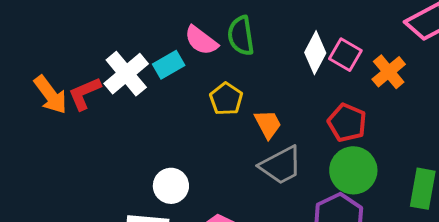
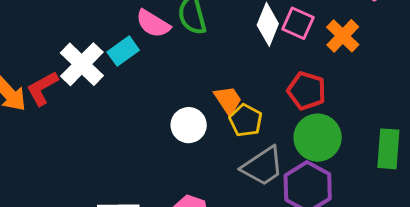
yellow pentagon: (226, 99) -> (246, 120), moved
gray trapezoid: (281, 165) -> (263, 166), moved
white circle: (171, 186) -> (189, 125), moved

